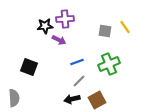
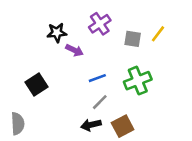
purple cross: (65, 19) -> (100, 24), moved, turned -30
yellow line: (125, 27) -> (158, 34), turned 72
black square: (29, 67) -> (37, 84), turned 36

